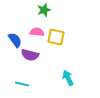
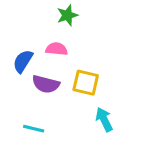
yellow square: (56, 37) -> (86, 83), moved
blue semicircle: (15, 40) -> (23, 61), turned -112

